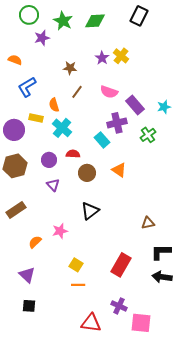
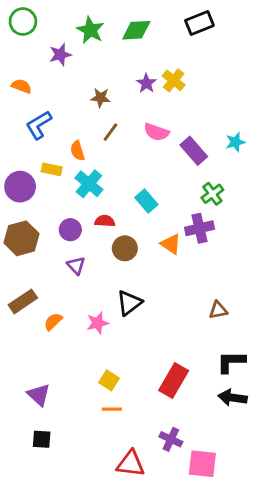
green circle: (29, 15) -> (23, 22), moved
black rectangle: (139, 16) -> (199, 23), turned 42
cyan star: (164, 107) -> (235, 142), moved
purple cross: (117, 123) -> (199, 228), moved
brown triangle: (148, 223) -> (218, 310), moved
pink star: (60, 231) -> (98, 323), moved
orange semicircle: (35, 242) -> (53, 322), moved

